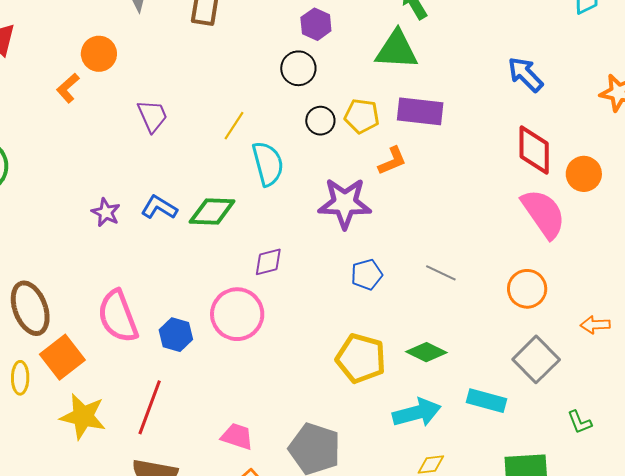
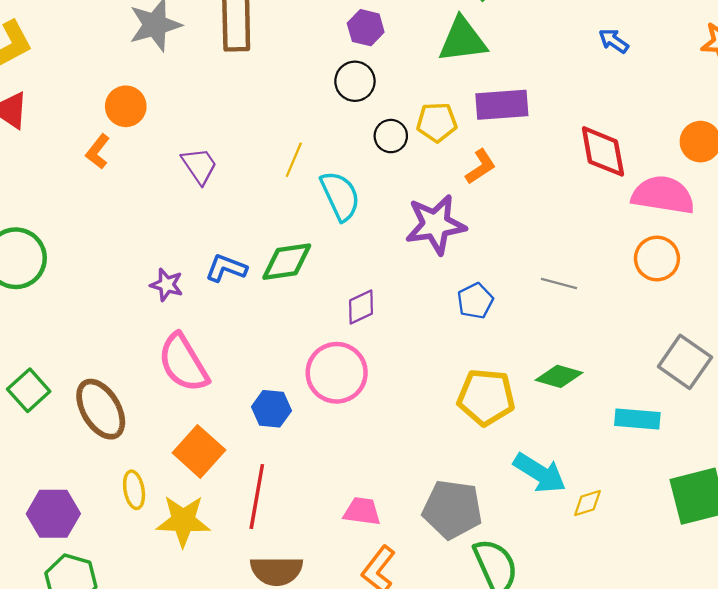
blue arrow: (525, 74) -> (614, 41), size x0.7
red diamond: (534, 150) -> (603, 151), moved
pink semicircle: (543, 214) -> (663, 195), turned -36
orange circle: (527, 289) -> (657, 259), moved
pink semicircle: (118, 316) -> (183, 363), moved
orange square: (62, 357) -> (199, 451), moved
yellow ellipse: (20, 378) -> (134, 490), moved
cyan arrow: (417, 413) -> (540, 473), moved, turned 57

